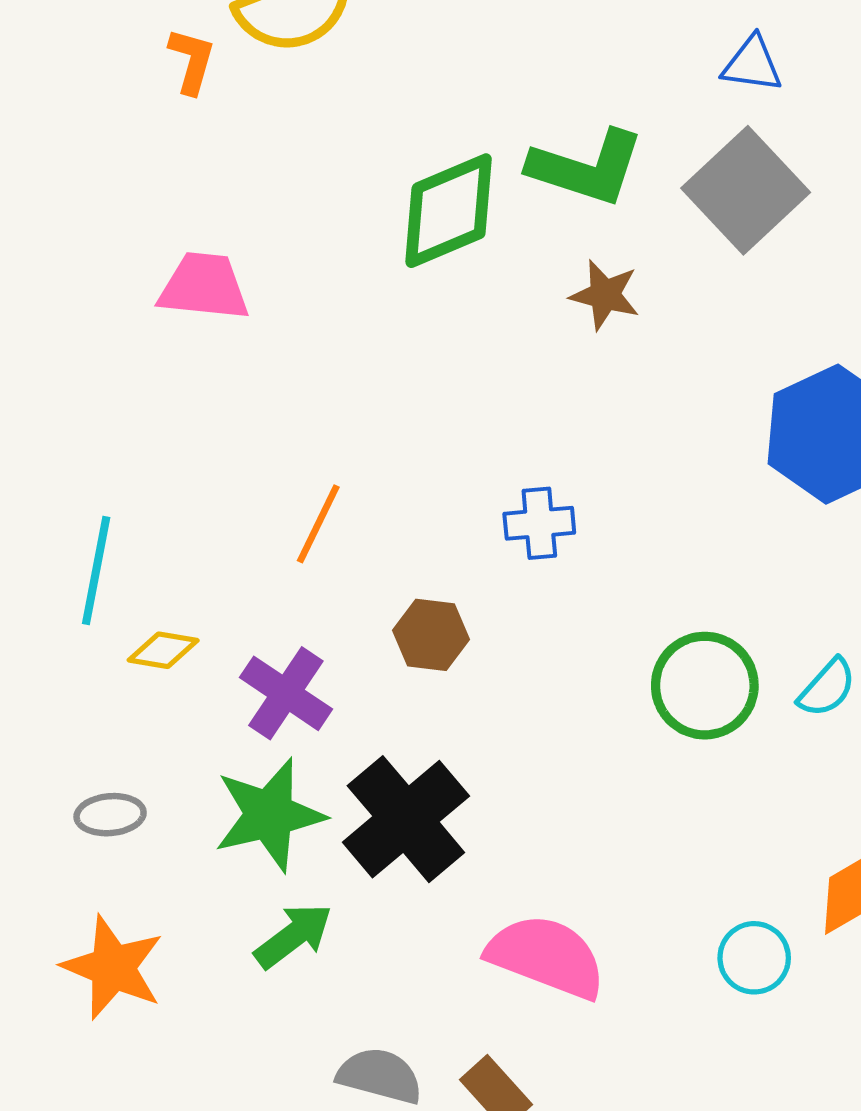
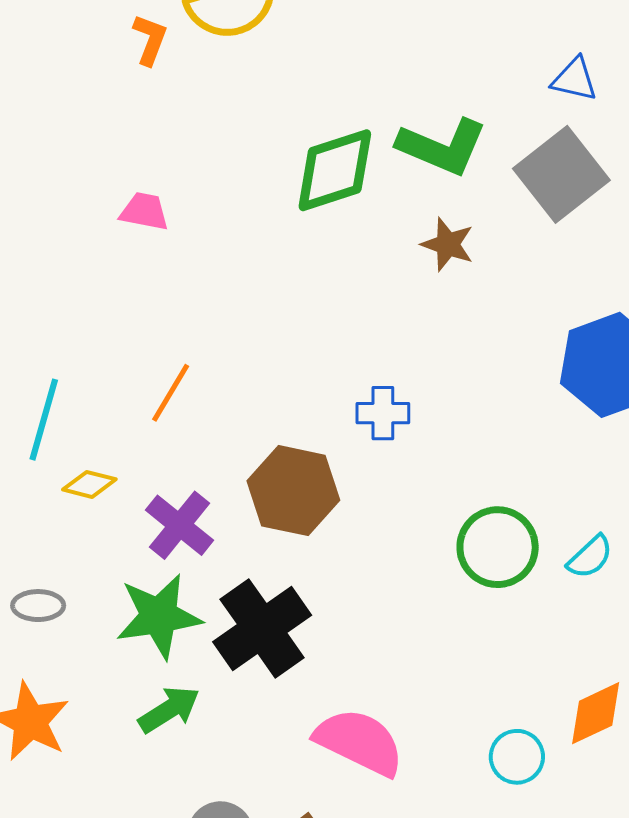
pink trapezoid: (204, 286) -> (144, 211), size x0.7
orange line: (318, 524) -> (171, 393), moved
brown hexagon: (431, 635) -> (293, 491), size x1.6

